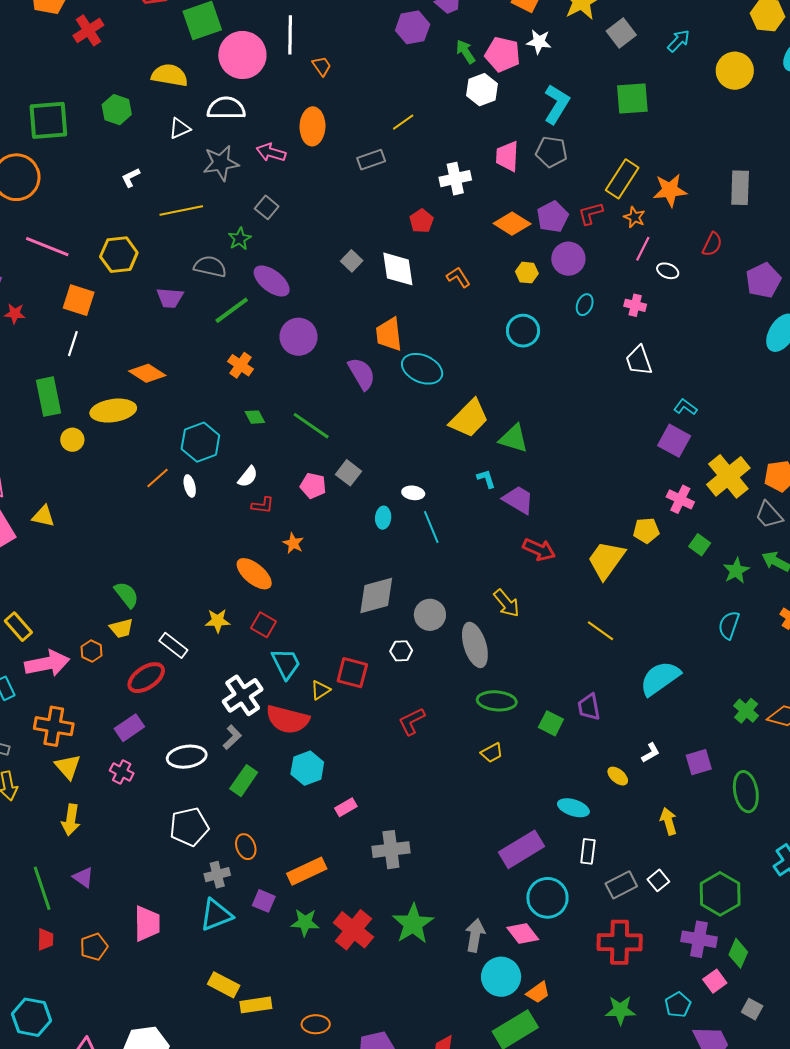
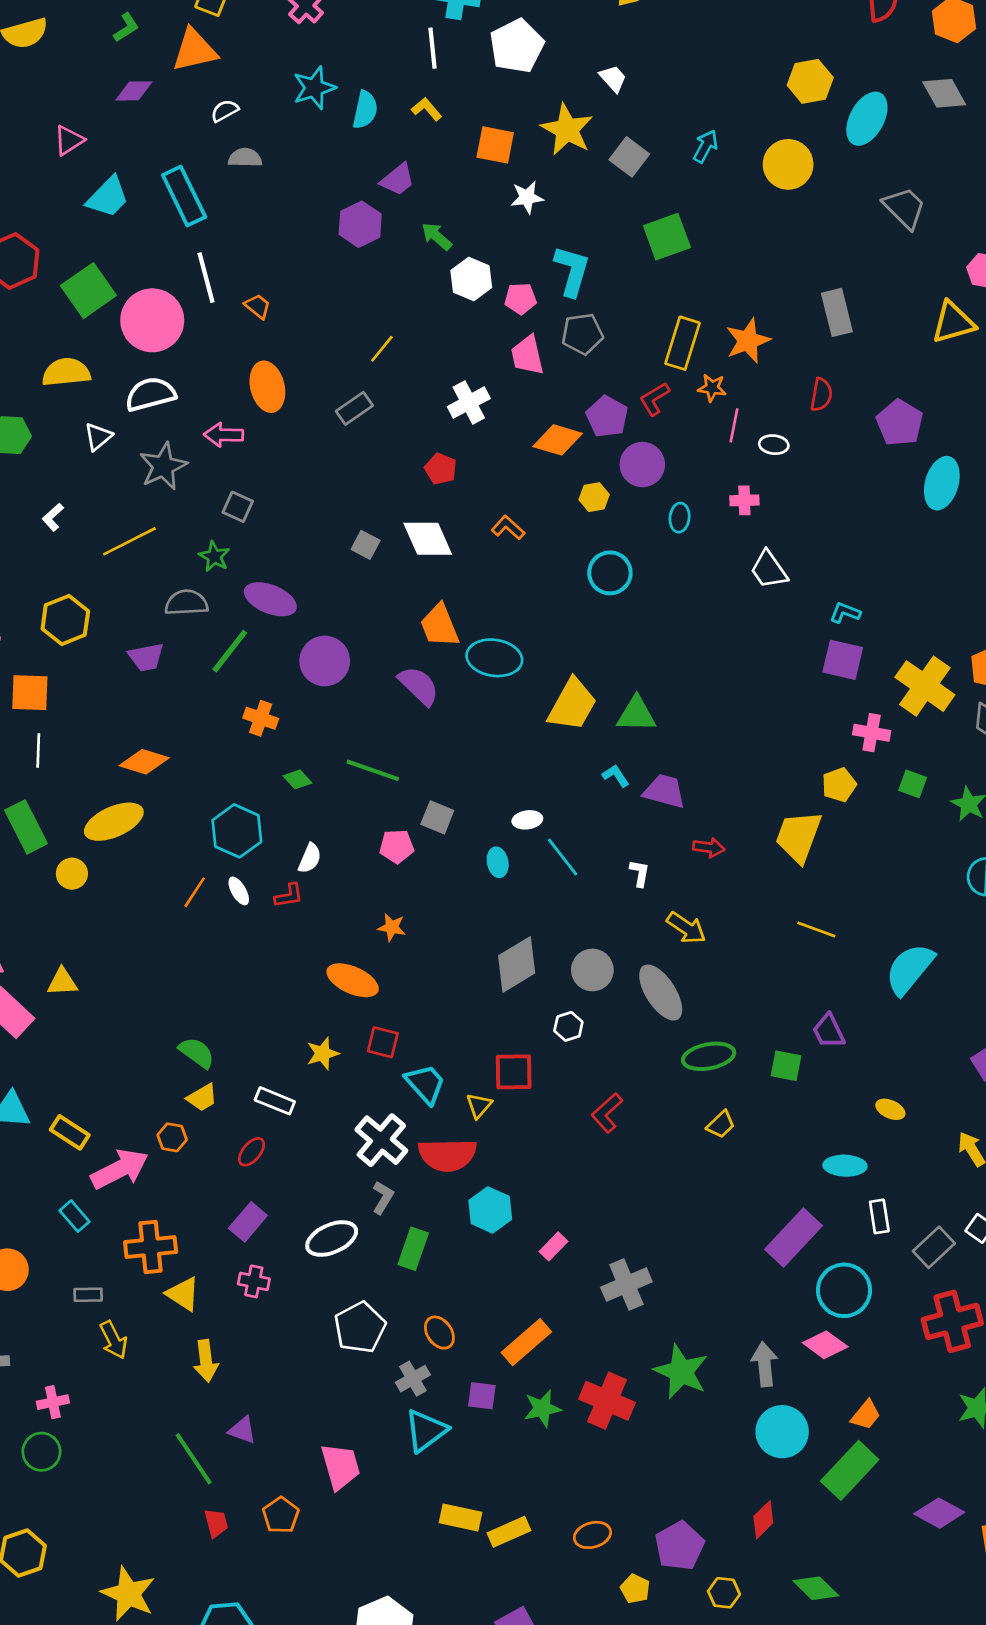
pink pentagon: (503, 54) -> (520, 299), moved, size x0.7
red L-shape: (263, 505) -> (289, 896), moved
red arrow: (539, 550) -> (709, 847), size x0.7
red ellipse: (146, 678) -> (252, 1152), size x0.6
white L-shape: (651, 753) -> (640, 873), moved, turned -35
cyan circle: (501, 977) -> (782, 1432), moved

